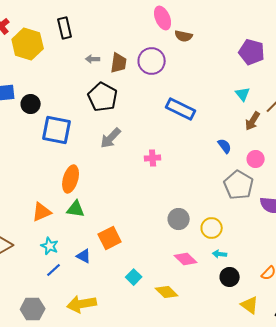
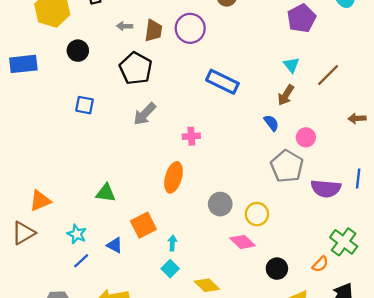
purple pentagon: (252, 52) -> (301, 18), turned 30
black circle: (31, 104) -> (78, 51), moved
brown arrow: (253, 121) -> (286, 95), moved
blue square: (57, 130) -> (85, 105), size x0.6
orange ellipse: (71, 179) -> (173, 177), moved
orange triangle: (42, 212) -> (40, 201), moved
cyan arrow: (220, 254) -> (172, 243), moved, turned 88
pink diamond: (186, 259) -> (242, 242), moved

